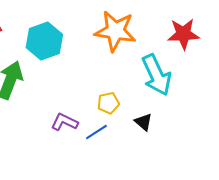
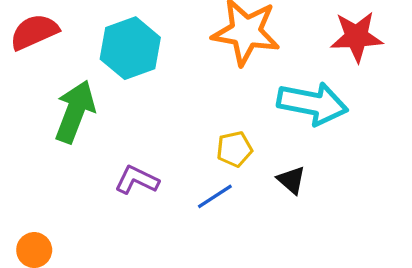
cyan arrow: (156, 75) -> (313, 104), turned -54
purple L-shape: (64, 122) -> (137, 180), moved

